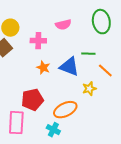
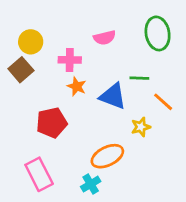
orange star: (43, 68) -> (77, 86), moved
red pentagon: (32, 100) -> (52, 123), moved
pink rectangle: (16, 123) -> (39, 174), turned -30
cyan cross: (53, 130) -> (91, 184), turned 32

